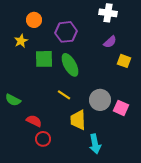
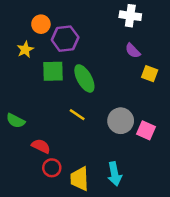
purple hexagon: (66, 32) -> (65, 39), moved
purple semicircle: (110, 42) -> (133, 51), turned 88
yellow trapezoid: (78, 120) -> (80, 179), moved

